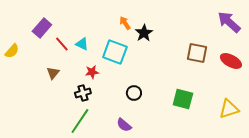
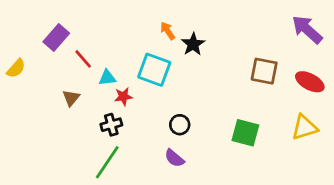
cyan triangle: (82, 44) -> (107, 78), moved, turned -32
yellow triangle: (229, 109) -> (304, 127), moved
purple semicircle: (124, 125) -> (174, 158), moved

